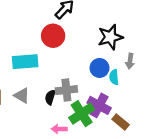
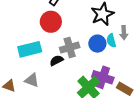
cyan semicircle: (114, 77) -> (111, 41), moved
gray cross: (66, 90) -> (70, 47), moved
black semicircle: (50, 97) -> (57, 60), moved, turned 56

